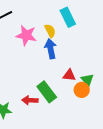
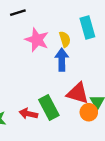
red triangle: (69, 75) -> (78, 93), size x1.5

